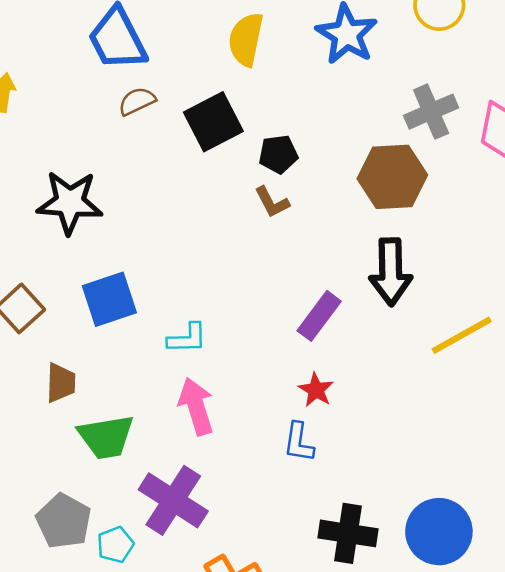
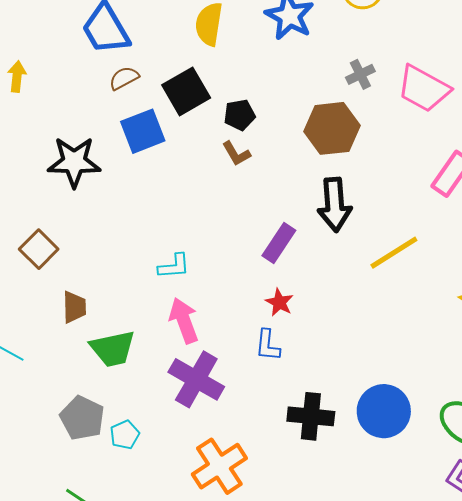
gray cross: (431, 112) -> (360, 74), size x0.7
blue square: (109, 299) -> (143, 131), moved
purple cross: (173, 500) -> (196, 379), moved

